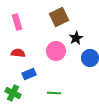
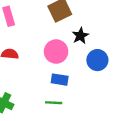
blue rectangle: (29, 74) -> (60, 80), moved, turned 32

